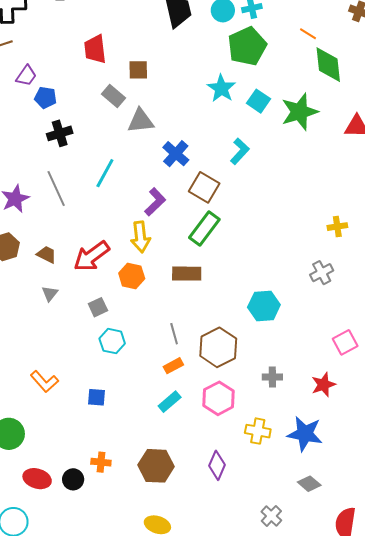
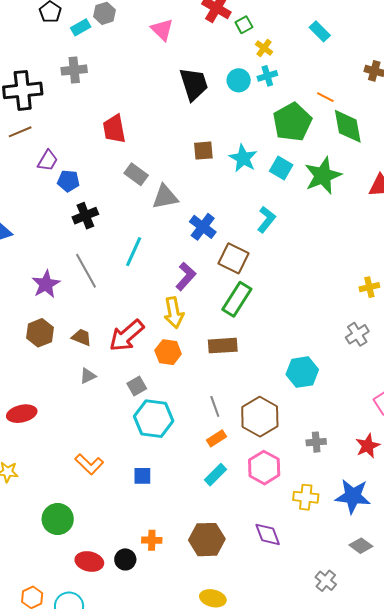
green pentagon: (247, 46) -> (292, 122), moved
brown square: (138, 70) -> (203, 151), moved
gray triangle: (50, 294) -> (88, 376), turned 30
cyan hexagon: (112, 341) -> (154, 419), size x1.5
purple diamond: (217, 465) -> (268, 534), turned -40

